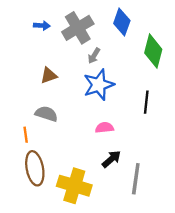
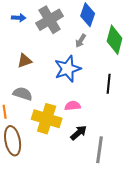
gray arrow: (94, 56) -> (81, 41), moved
yellow cross: (74, 186) -> (47, 119), moved

